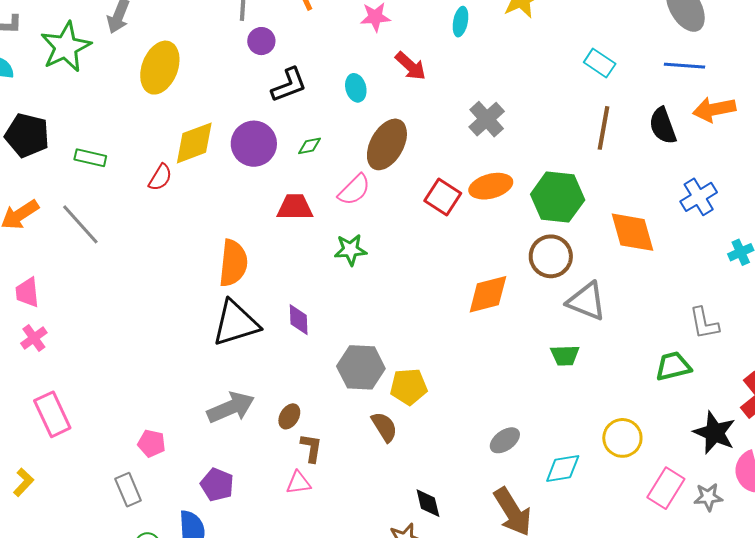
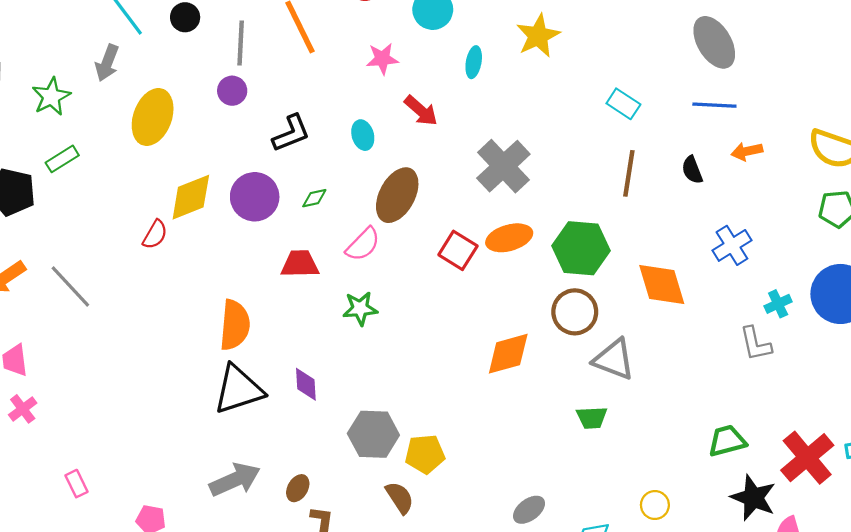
purple circle: (261, 41) -> (232, 91), moved
green star: (66, 47) -> (51, 97), size x0.7
orange arrow: (714, 109) -> (747, 151), size x0.7
gray cross: (487, 119) -> (503, 166), size x1.4
black semicircle: (663, 126) -> (692, 170), size x0.7
green rectangle: (90, 158) -> (62, 159), moved, turned -44
gray L-shape: (704, 323) -> (756, 344), moved
green trapezoid: (673, 366) -> (727, 441), moved
pink rectangle: (52, 414) -> (76, 484), moved, size x0.6
yellow circle: (622, 438) -> (655, 505), size x0.7

